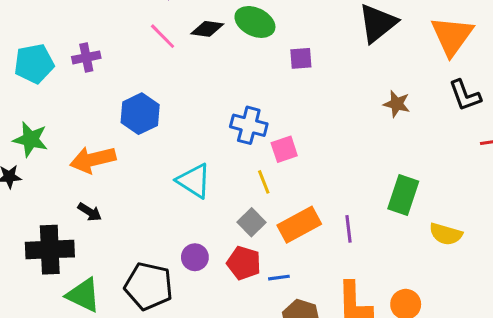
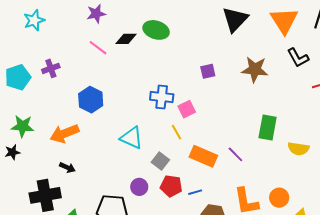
purple square: (301, 58) -> (208, 71), moved
brown star: (397, 104) -> (255, 69), size x1.5
gray square: (251, 222) -> (160, 161), moved
orange rectangle: (299, 225) -> (203, 156), turned 60
purple line: (348, 229) -> (235, 154), turned -30

